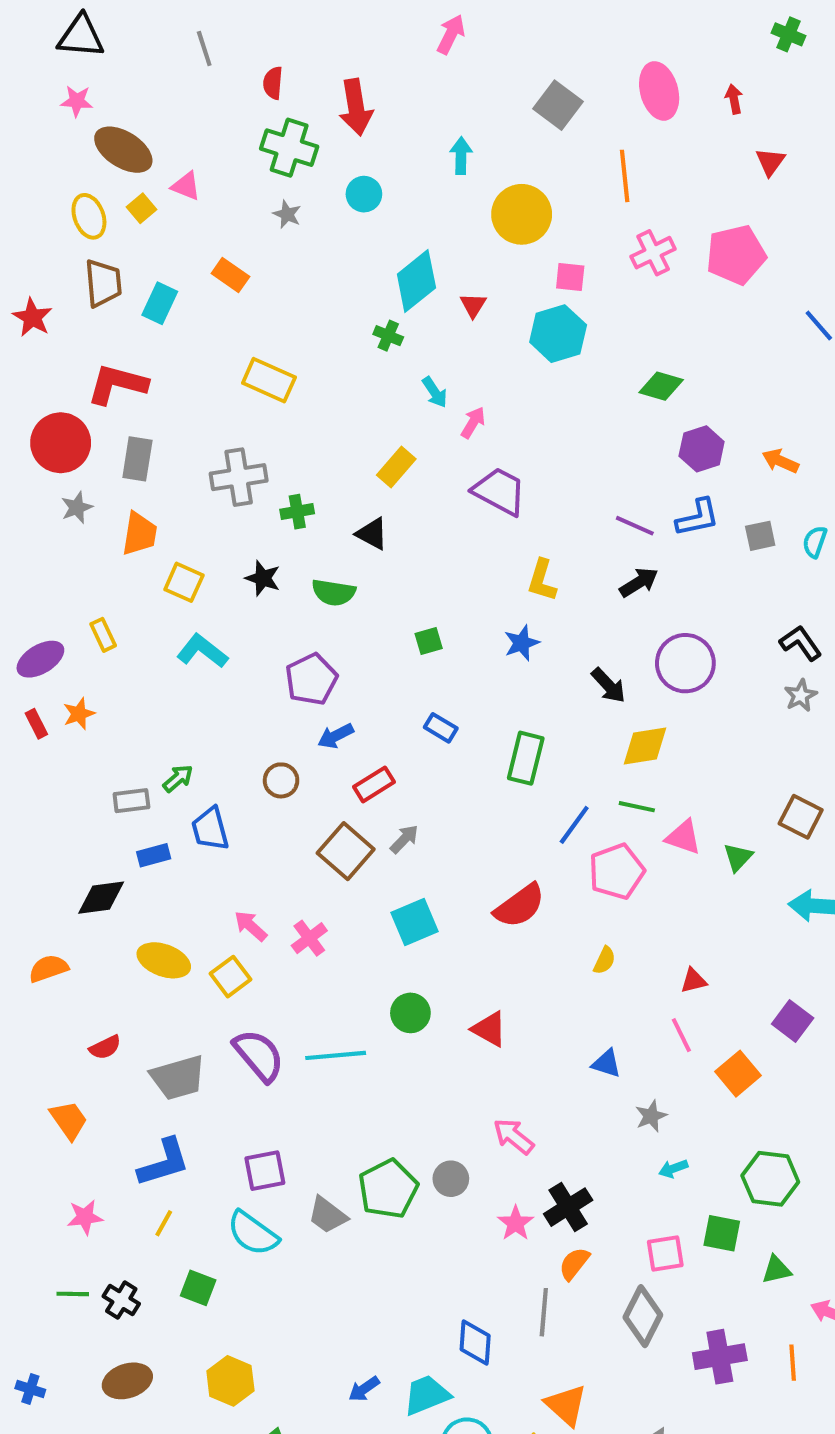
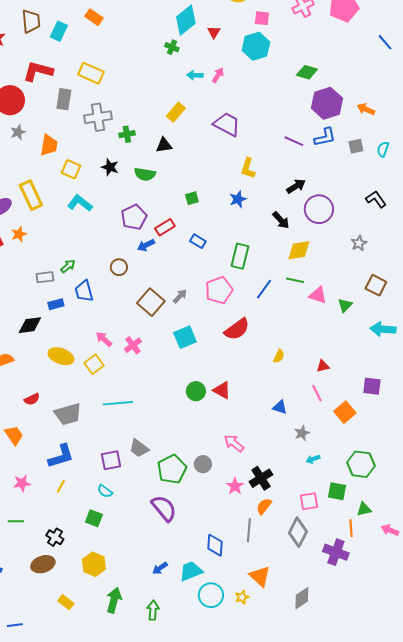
yellow rectangle: (269, 380) -> (91, 73), moved
cyan arrow: (435, 392) -> (195, 75), turned 126
pink arrow: (473, 423) -> (218, 75), moved
purple hexagon: (702, 449) -> (327, 103), size x1.4
gray rectangle: (137, 459) -> (64, 99), moved
black triangle: (372, 534) -> (164, 145), turned -36
black arrow: (639, 582) -> (296, 186), moved
yellow rectangle: (103, 635) -> (31, 195), size x1.8
gray star: (801, 696) -> (359, 243), moved
red rectangle: (374, 784) -> (165, 227), moved
pink pentagon: (617, 871) -> (219, 290), moved
green circle: (410, 1013) -> (196, 391), moved
purple square: (793, 1021) -> (372, 386), turned -30
purple semicircle: (259, 1055) -> (164, 508), moved
cyan line: (336, 1055) -> (118, 403), moved
gray trapezoid: (328, 1215) -> (139, 448), moved
cyan semicircle: (253, 1233) -> (105, 491), size x0.6
green square: (198, 1288) -> (94, 518), moved
black cross: (121, 1300) -> (55, 537), moved
purple cross: (720, 1357) -> (336, 552), turned 30
orange line: (793, 1363) -> (351, 528), moved

